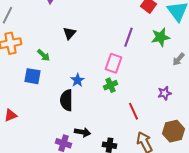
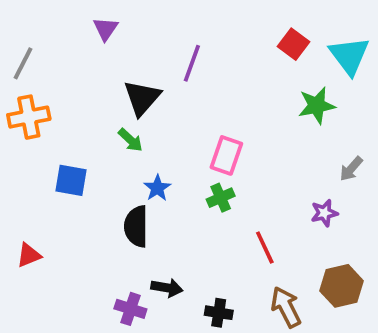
black triangle: (70, 33) -> (142, 98), size x1.5
purple line: (128, 37) -> (192, 63), moved
green arrow: (44, 55) -> (130, 140), moved
gray arrow: (178, 59) -> (351, 169), moved

